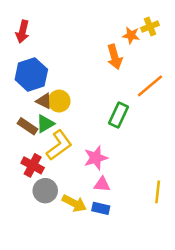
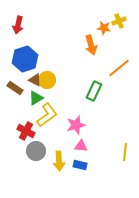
brown rectangle: (28, 126) -> (15, 88), moved
yellow arrow: (74, 203) -> (59, 161), turned 60

